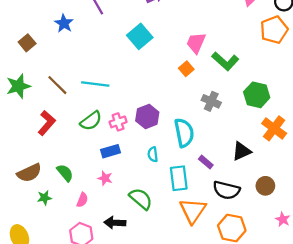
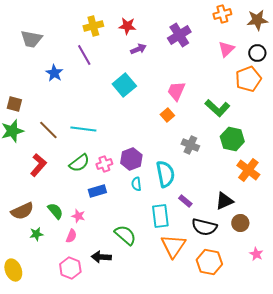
brown square: (27, 43) -> (14, 104), moved, turned -35
green L-shape: (225, 61) -> (217, 108), moved
black triangle: (242, 151) -> (224, 201), moved
cyan semicircle: (153, 154) -> (136, 184), moved
pink star: (105, 178) -> (78, 216), moved

